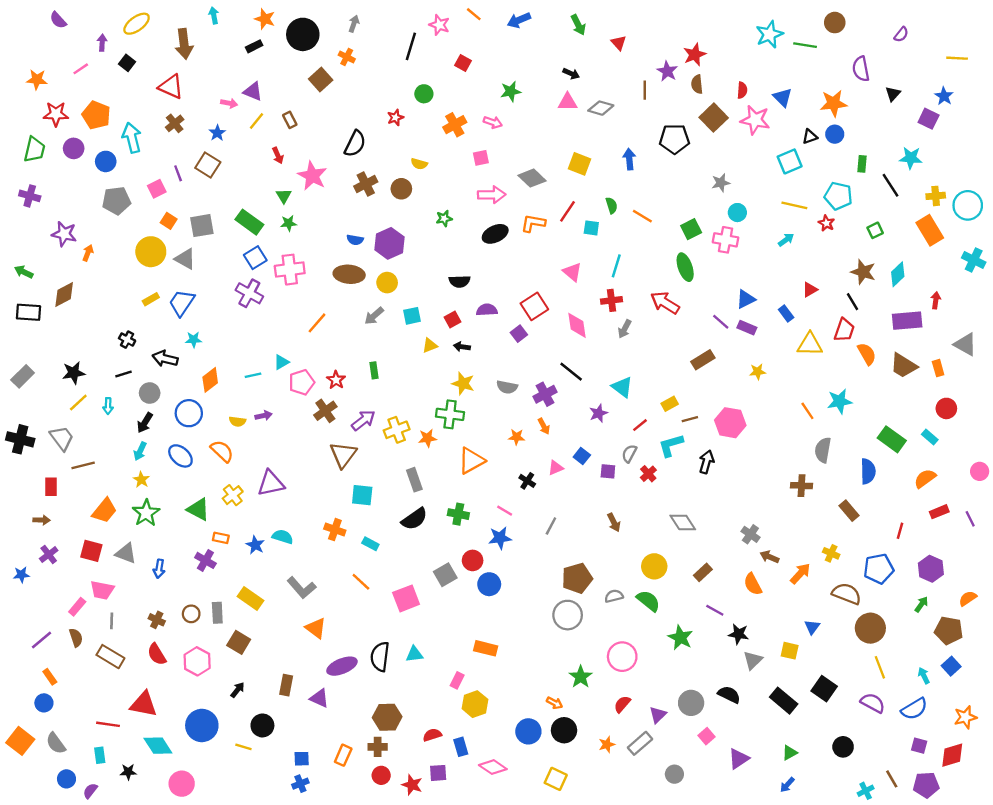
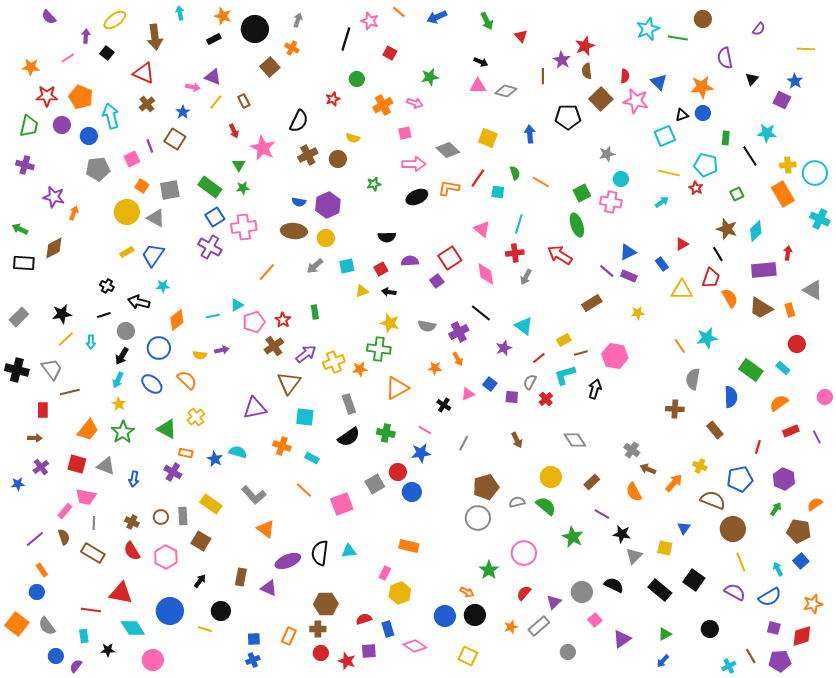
purple triangle: (271, 483) -> (255, 408), moved

